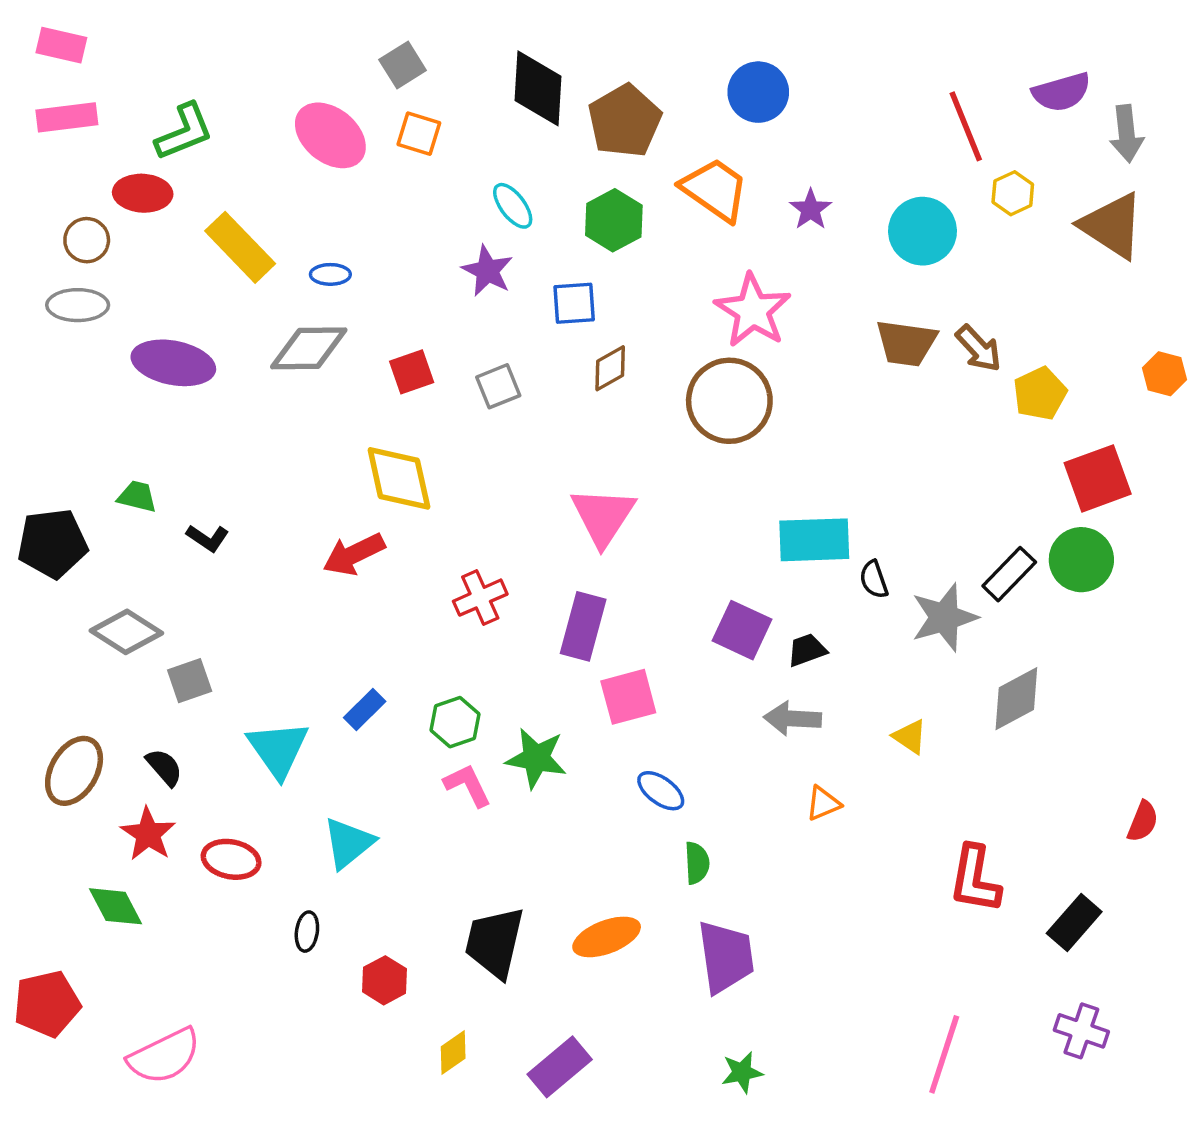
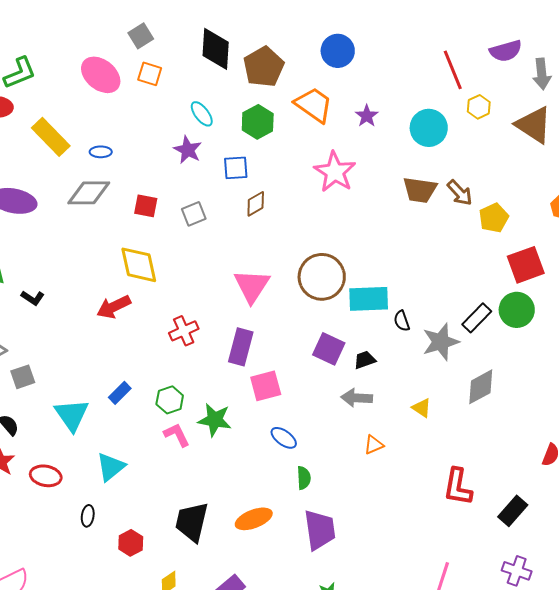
red square: (412, 372) -> (146, 206), turned 30
brown circle: (729, 401) -> (322, 277), moved

